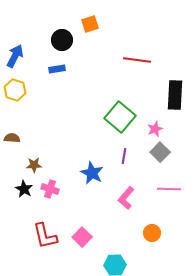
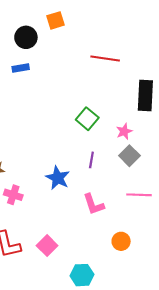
green square: (120, 117) -> (87, 119), size x0.7
pink L-shape: (126, 198) -> (94, 204), turned -60

